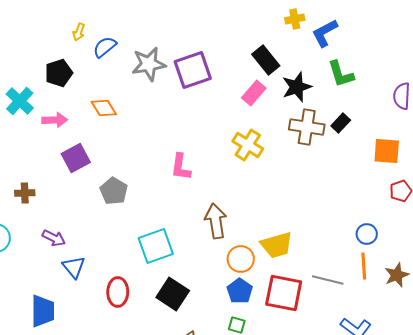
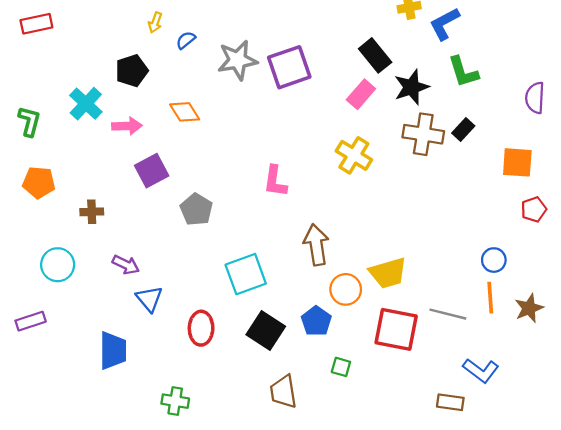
blue semicircle: (105, 47) -> (186, 40), size x0.7
blue pentagon: (240, 291) -> (316, 321), moved

